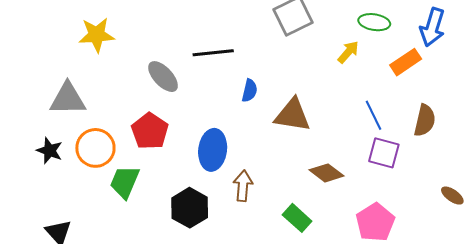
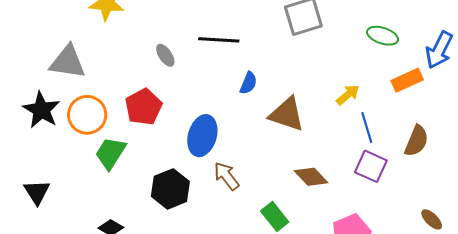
yellow arrow: (348, 52) -> (348, 95), moved
gray ellipse: (163, 77) -> (165, 55), size x0.7
black star: (50, 151) -> (41, 110), size x1.4
brown arrow: (243, 186) -> (226, 176), turned -52

